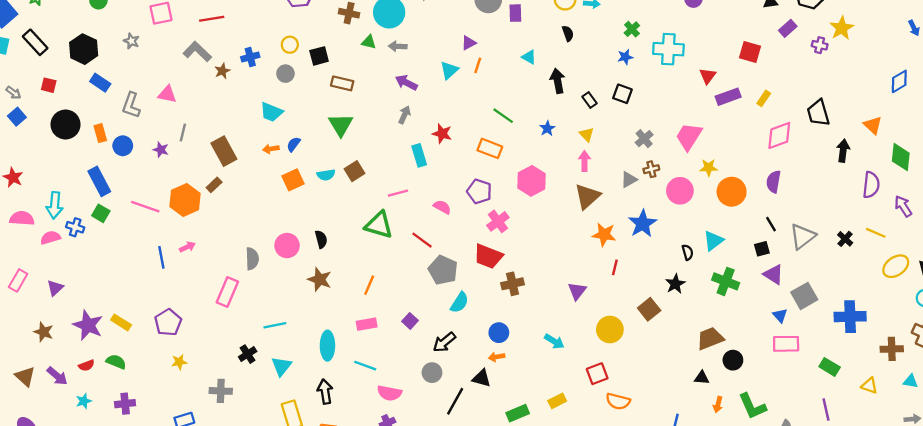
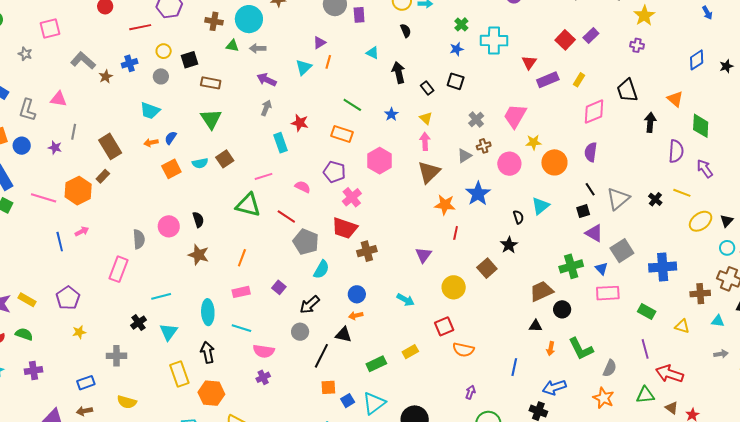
red line: (212, 19) -> (140, 27), moved
purple rectangle: (788, 28) -> (591, 36), moved
purple cross: (820, 45) -> (637, 45), moved
red square: (750, 52) -> (565, 40), turned 30
green cross: (726, 281) -> (571, 266), moved, turned -35

